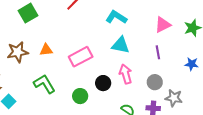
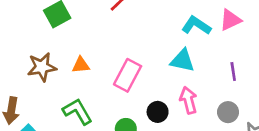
cyan L-shape: (116, 17) -> (196, 25), moved
pink triangle: (163, 25) -> (230, 20), moved
pink rectangle: (81, 57) -> (128, 75), turned -35

